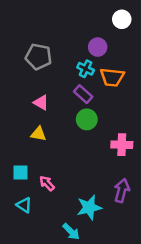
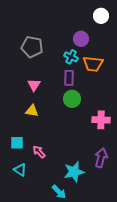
purple rectangle: (83, 94) -> (69, 78), turned 49
pink triangle: (41, 103) -> (34, 85), turned 32

